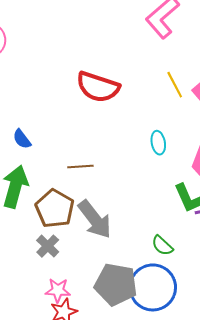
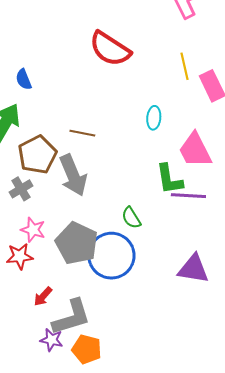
brown line: (80, 166) -> (82, 133), moved
pink star: (58, 290) -> (33, 230), moved

